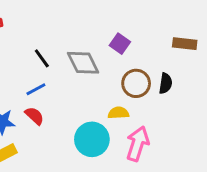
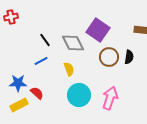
purple square: (120, 44) -> (98, 30), size x1.6
yellow semicircle: (118, 113) -> (69, 69), moved, turned 72
red semicircle: (34, 116) -> (37, 93), moved

